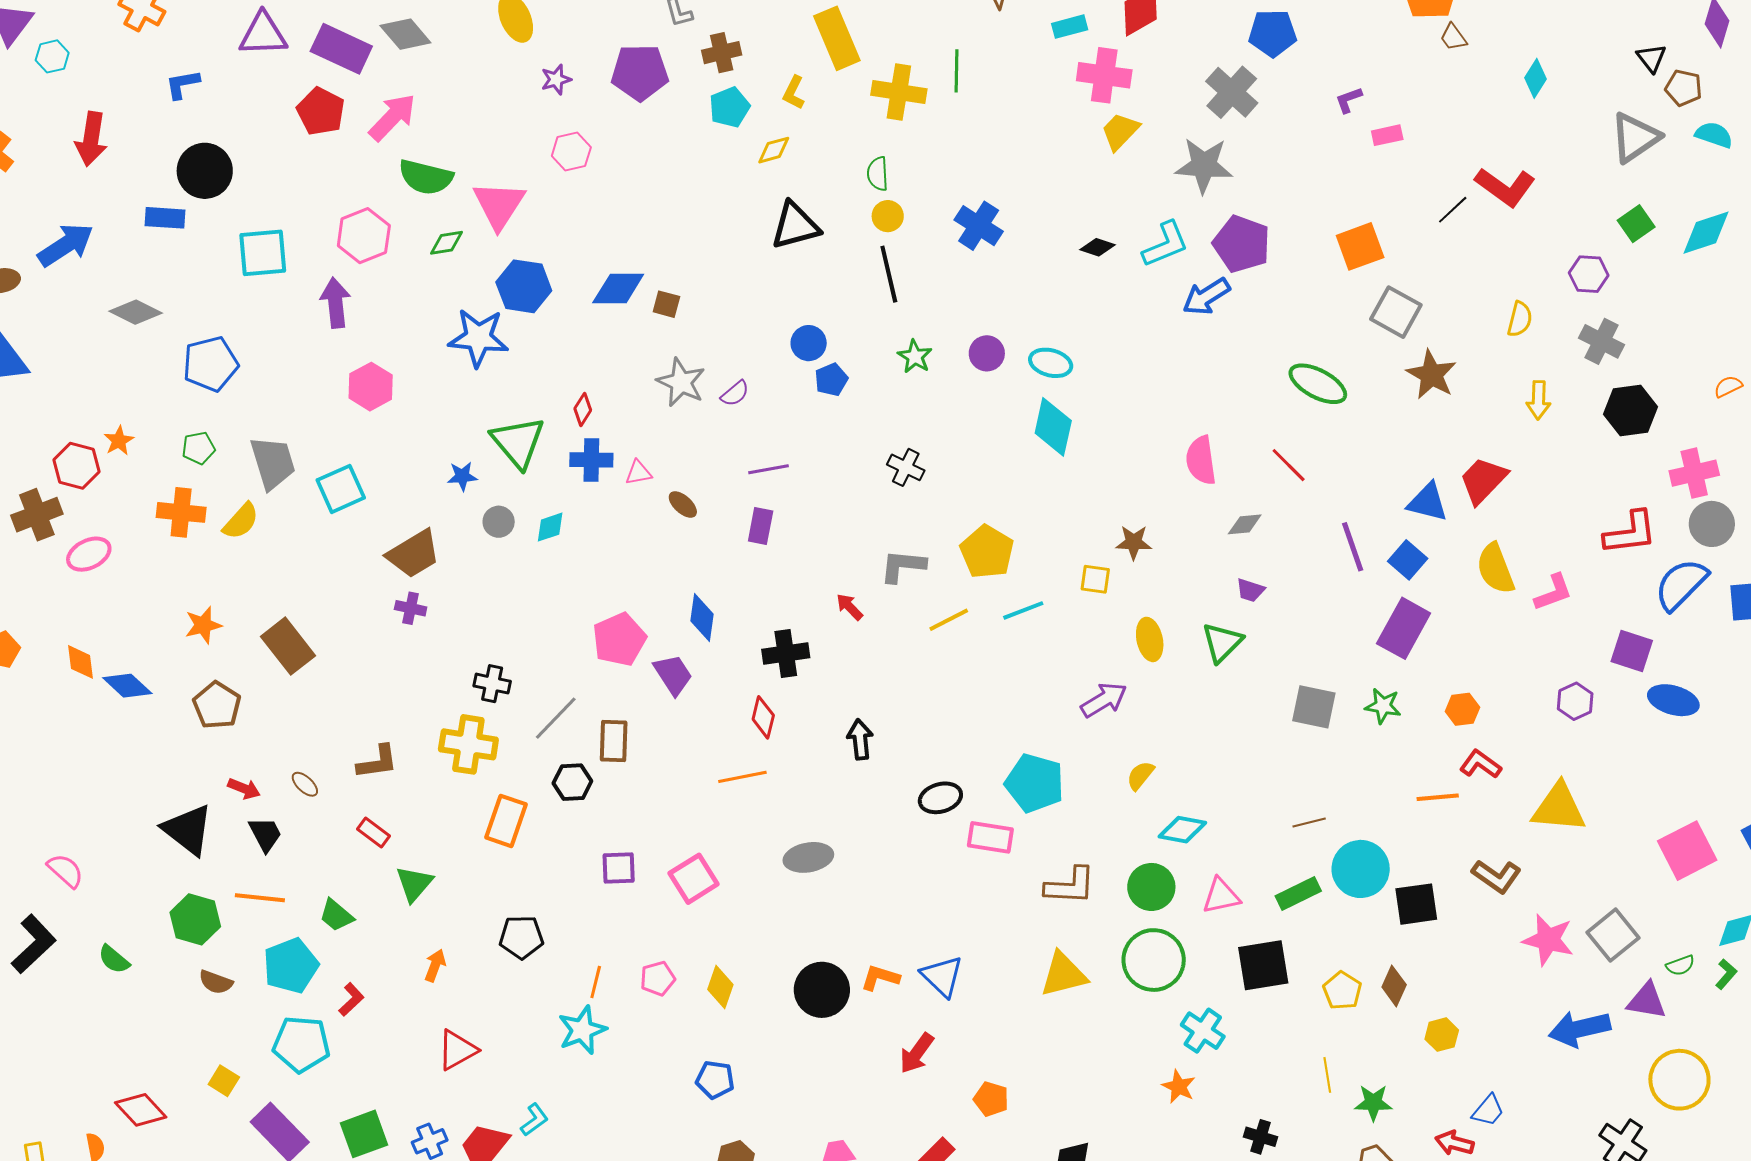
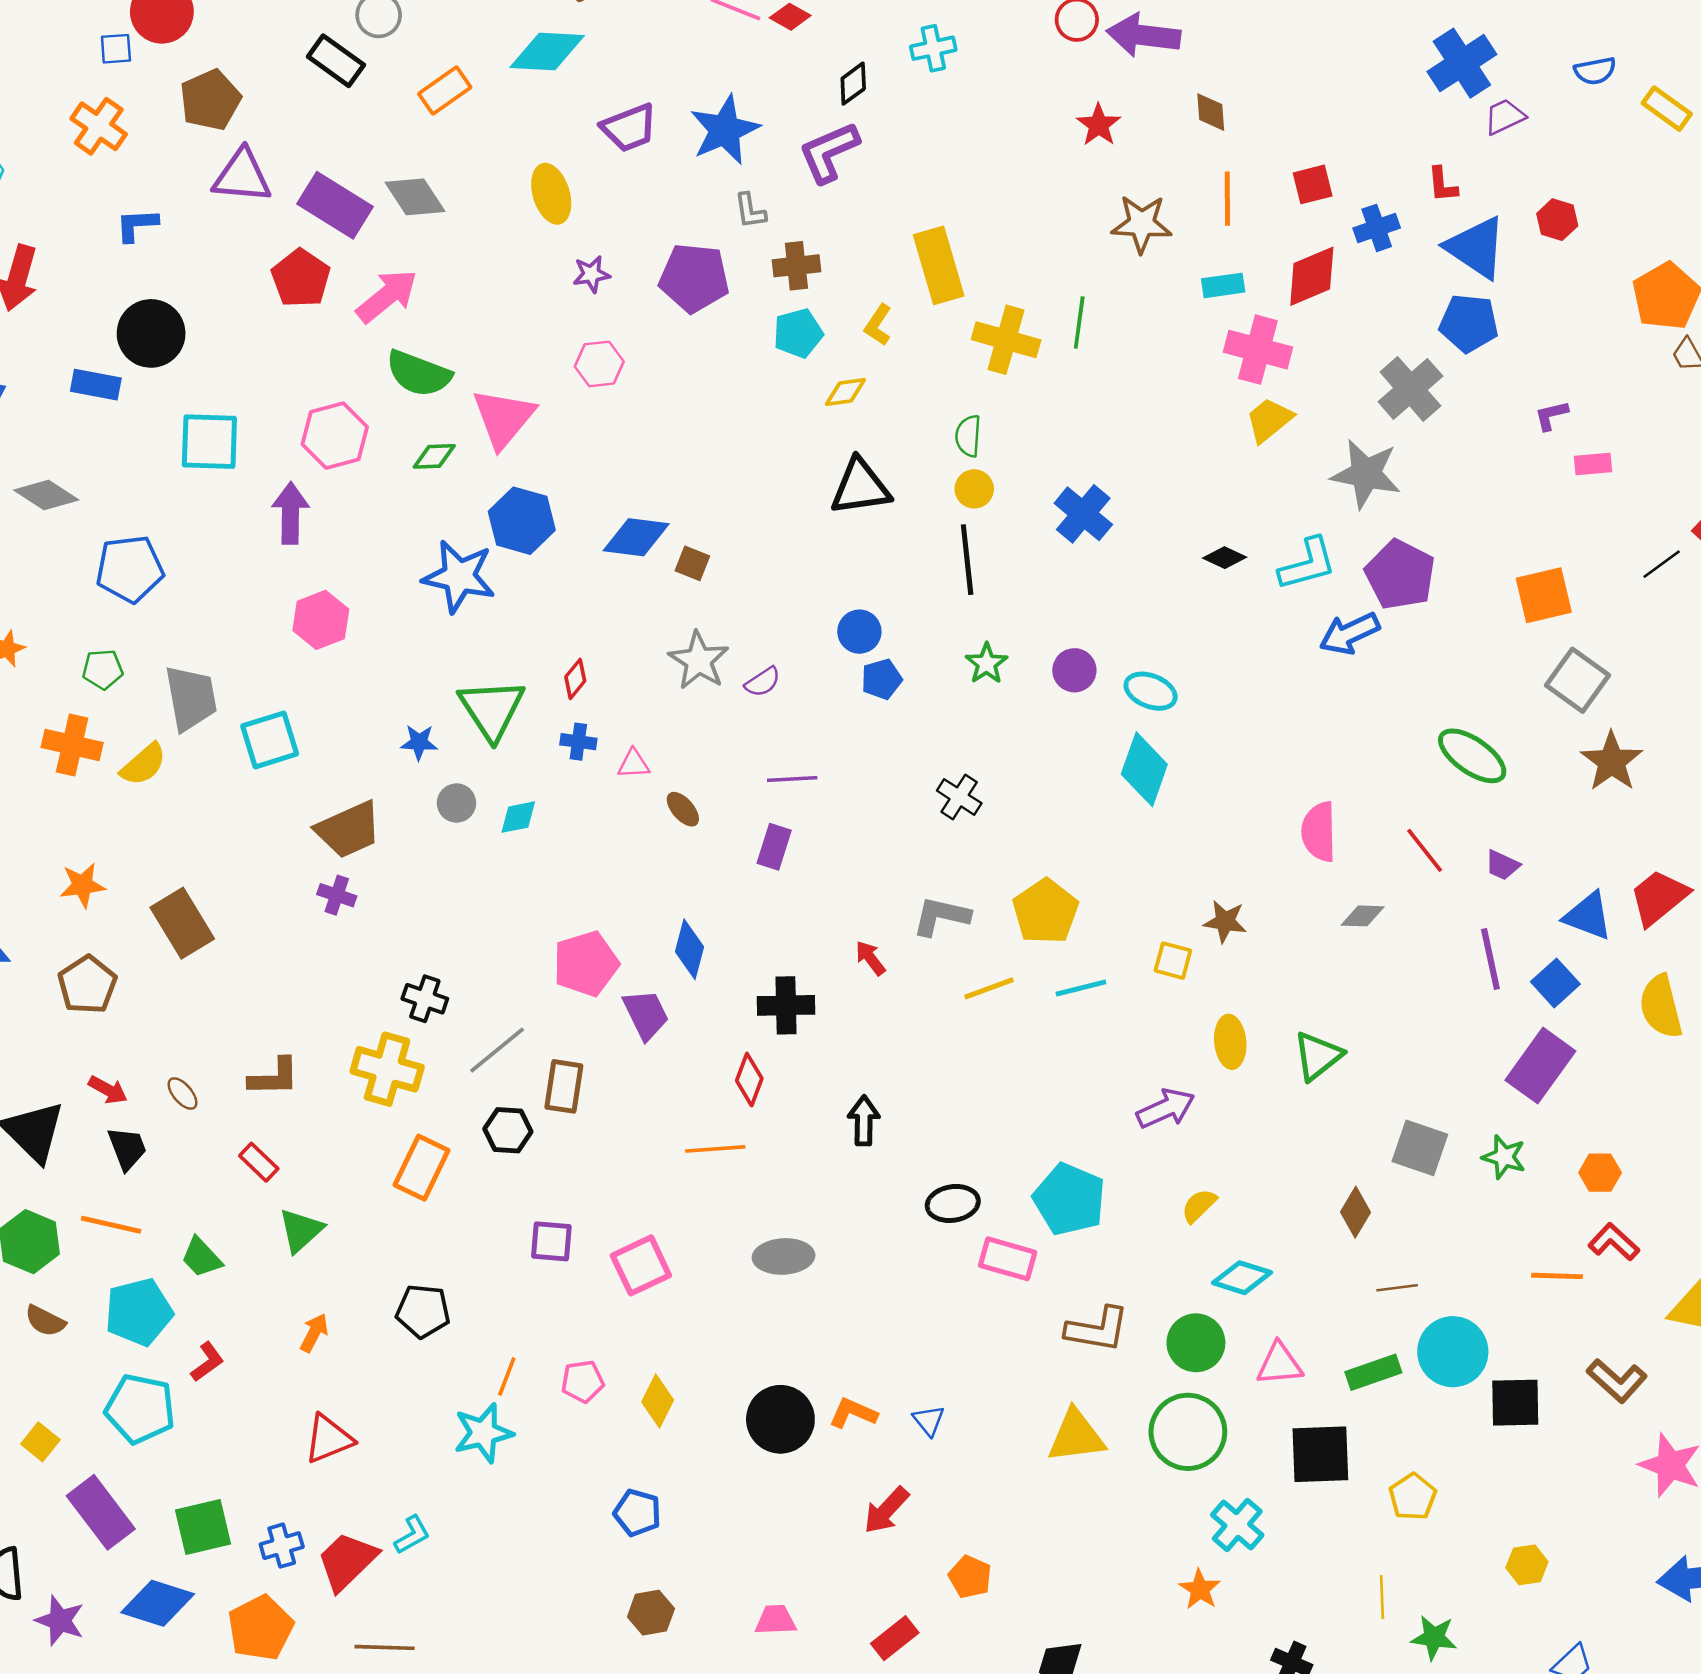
blue cross: (591, 460) -> (578, 742), size x0.7
purple trapezoid: (1250, 590) -> (1502, 865), moved
blue triangle: (942, 976) -> (929, 1420), size x0.6
brown diamond: (1394, 986) -> (1355, 1212), moved

